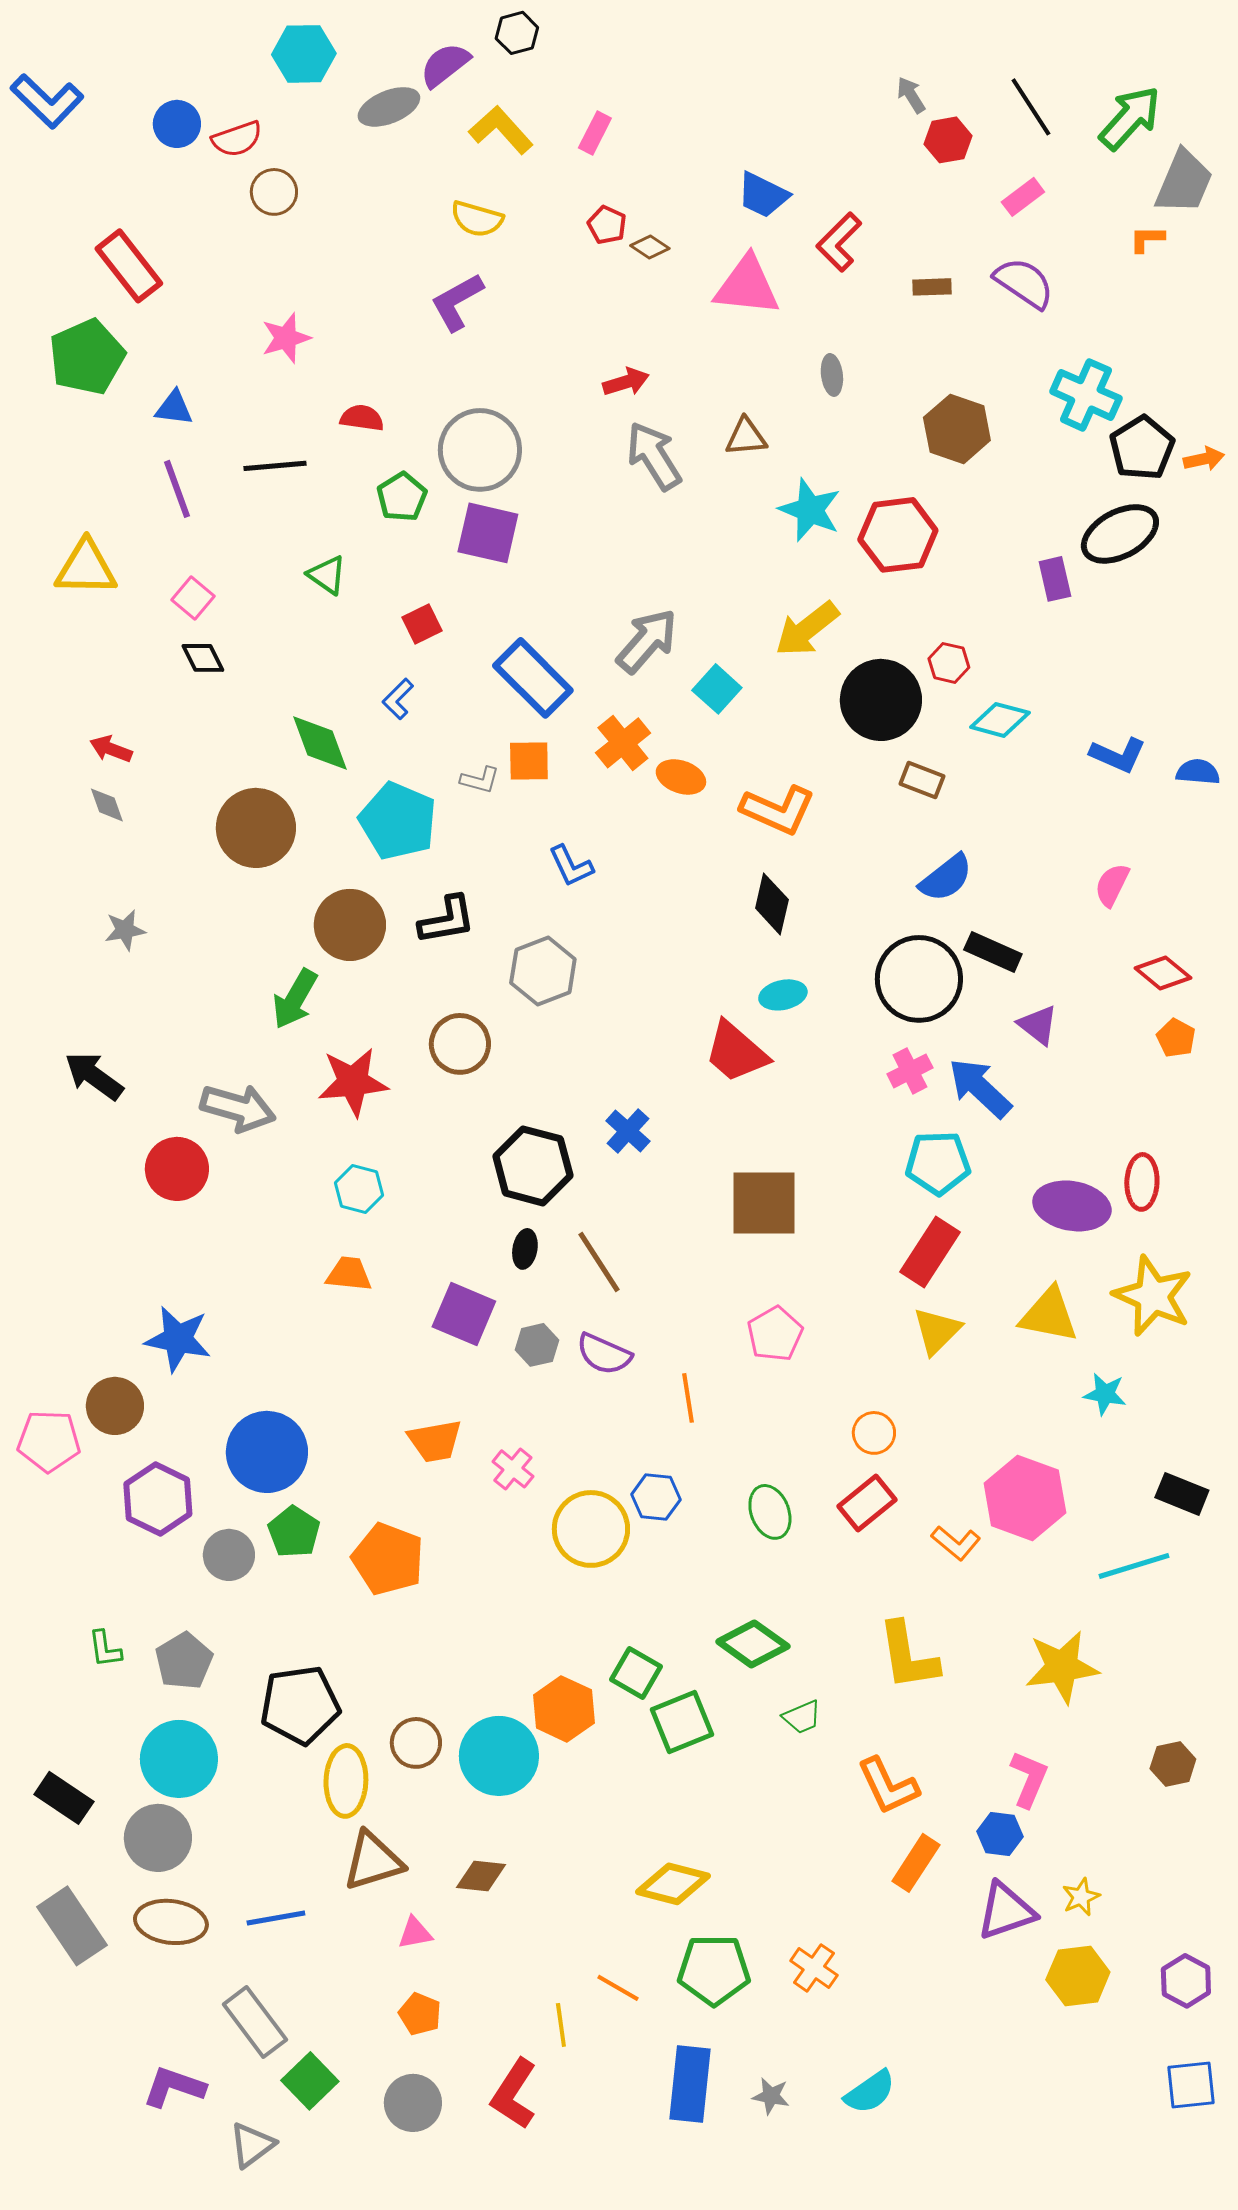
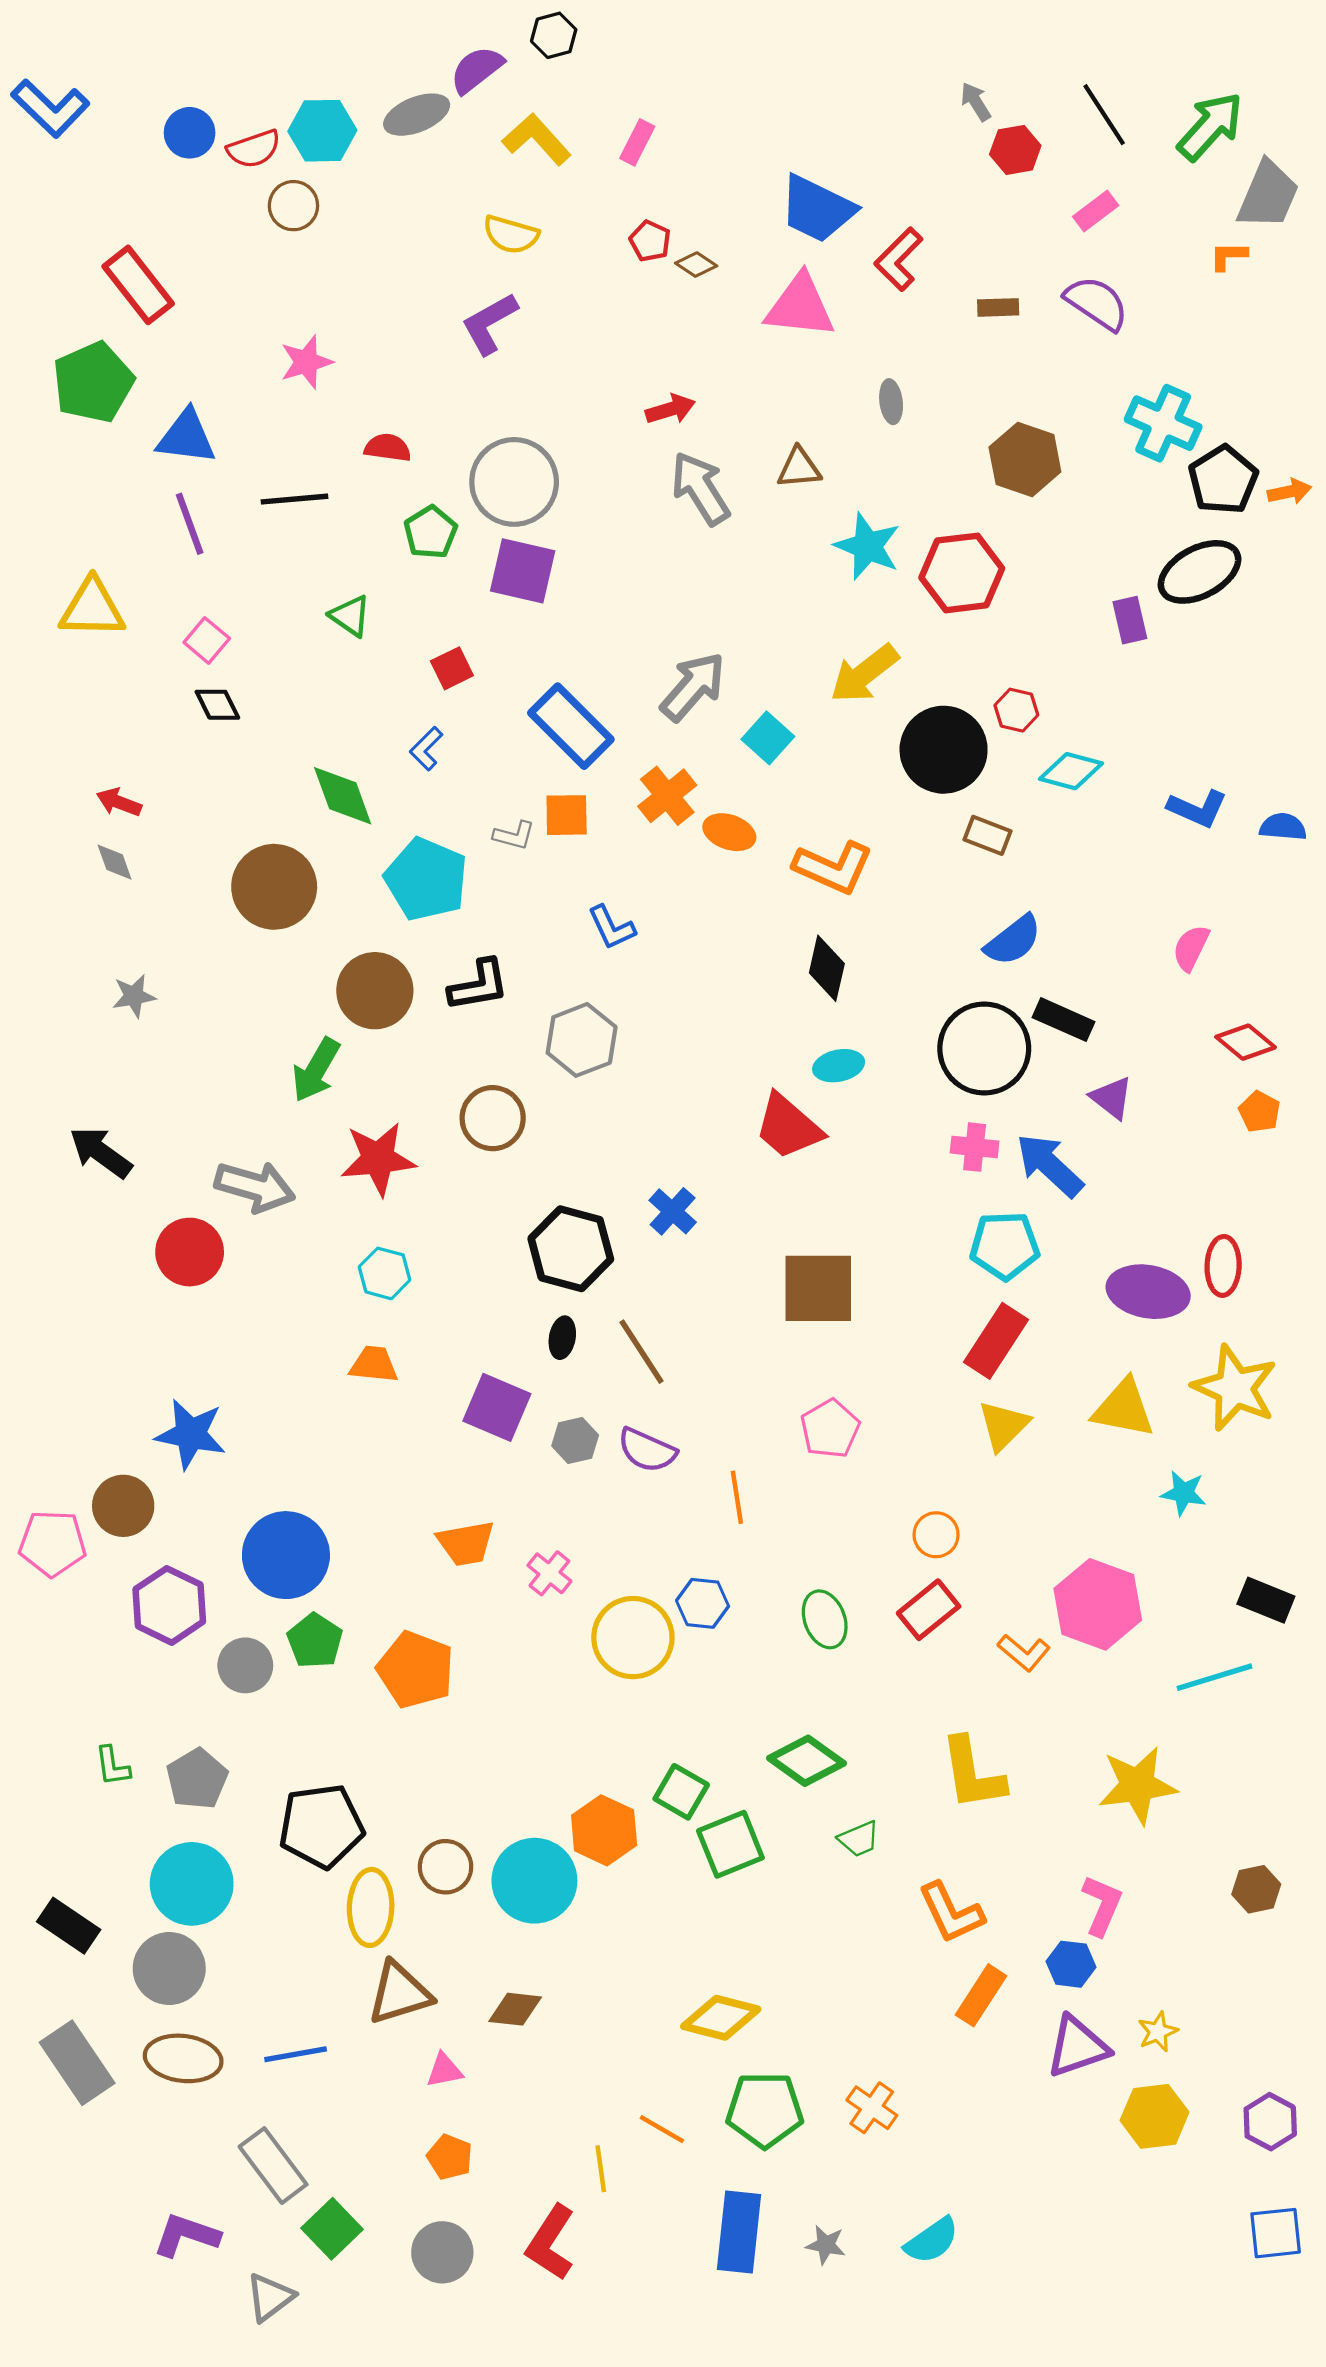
cyan hexagon: (304, 54) -> (322, 131), moved
blue trapezoid: (763, 195) -> (817, 209), size x1.4
blue triangle: (174, 408) -> (186, 437), size x1.5
pink cross: (910, 1071) -> (975, 1147), turned 33

